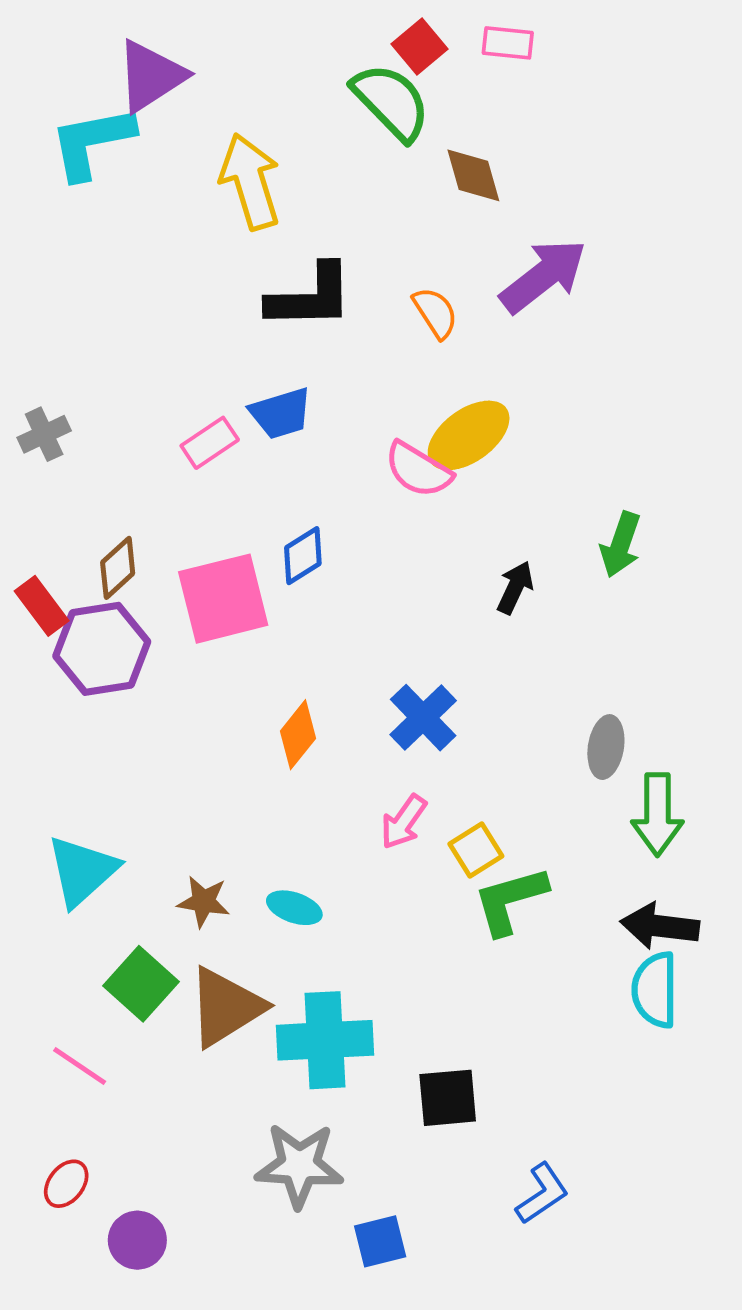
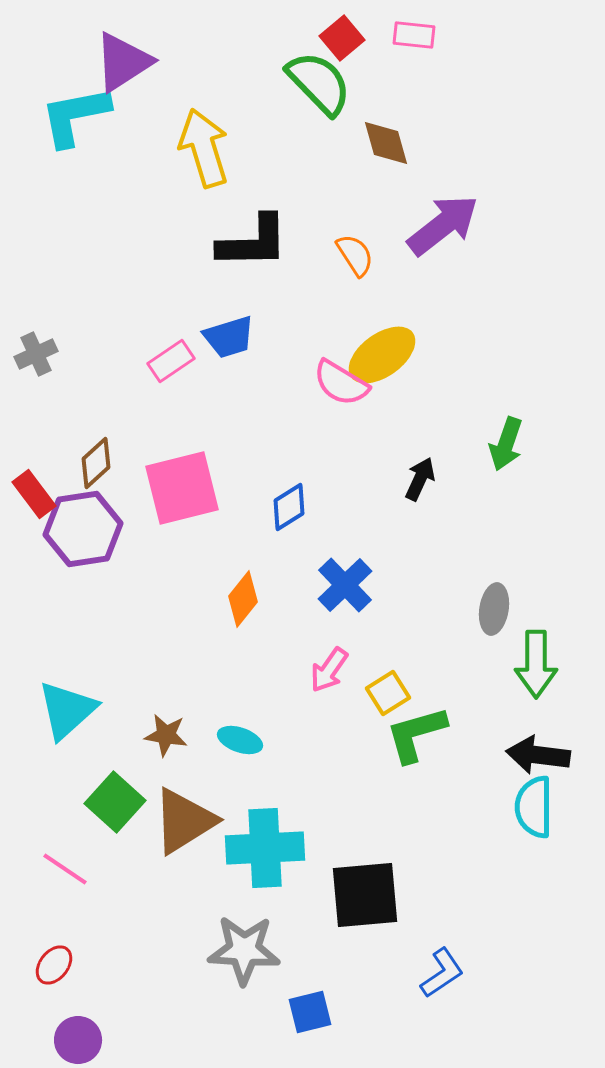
blue diamond: (303, 556) -> (289, 507), moved
black square: (448, 1098) -> (365, 895), size x1.4
purple circle: (137, 1240) -> (78, 1040), moved

